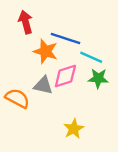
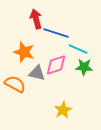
red arrow: (26, 22) -> (36, 19), moved
orange star: (46, 51) -> (24, 52), moved

